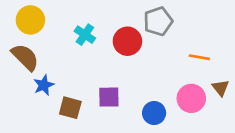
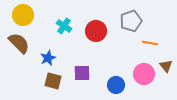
gray pentagon: (158, 21) -> (131, 21), moved
blue star: (44, 85) -> (48, 58), moved

